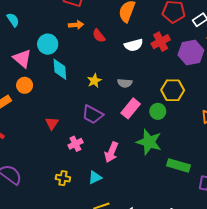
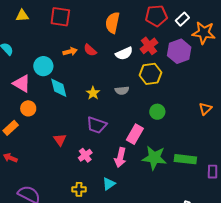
orange arrow: (76, 25) -> (70, 52), moved
yellow hexagon: (173, 90) -> (151, 74), moved
pink rectangle: (131, 108) -> (135, 134), moved
green star: (149, 142) -> (154, 158), moved

